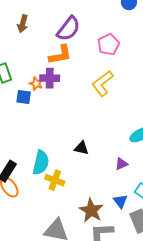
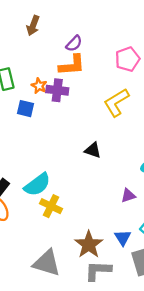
purple semicircle: (68, 29) -> (74, 44), moved, size x0.6
orange star: (36, 84) -> (39, 86), moved
black triangle: (81, 148) -> (93, 150), moved
cyan semicircle: (41, 163) -> (37, 185), turned 35

